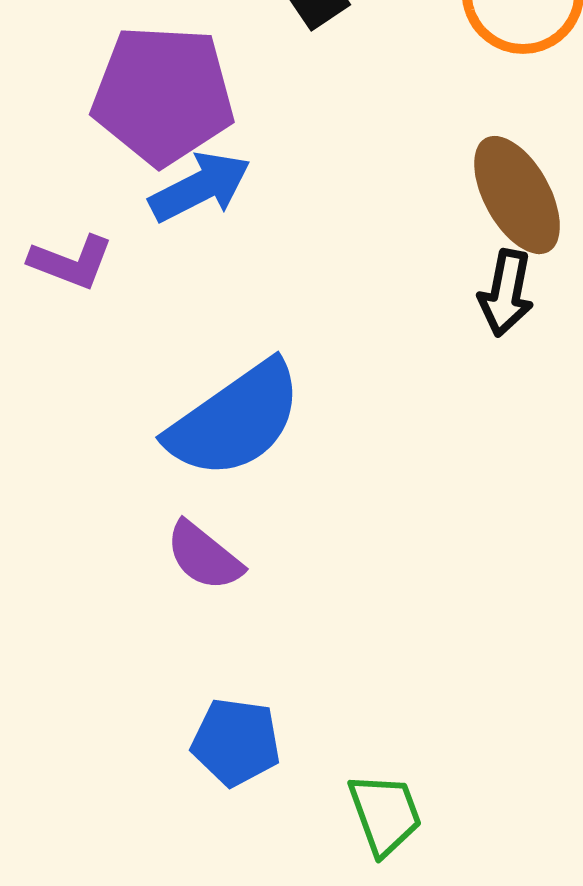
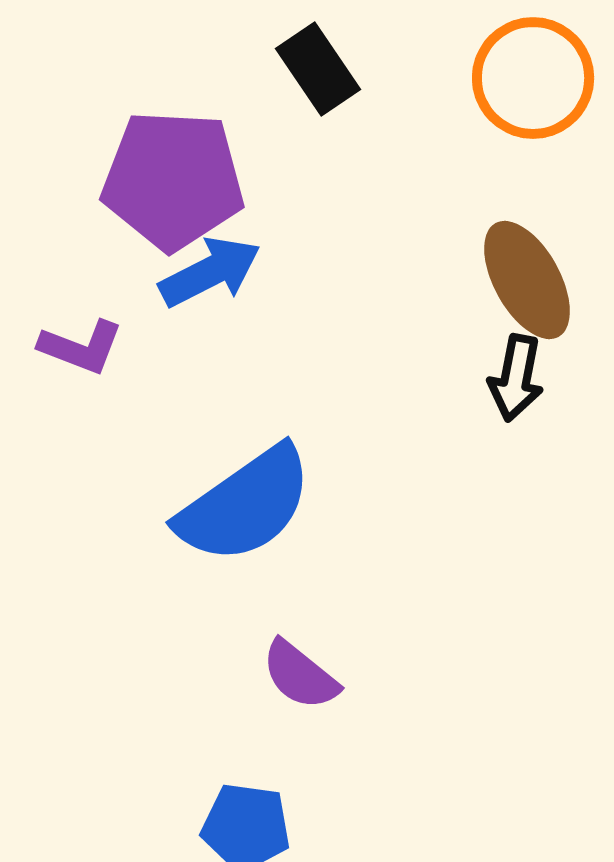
purple semicircle: (204, 556) -> (300, 675), moved

